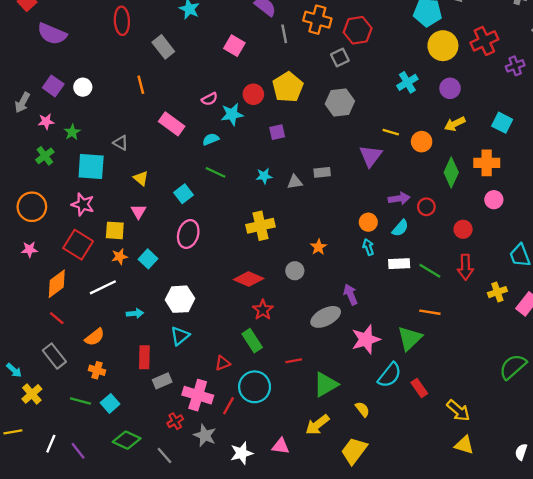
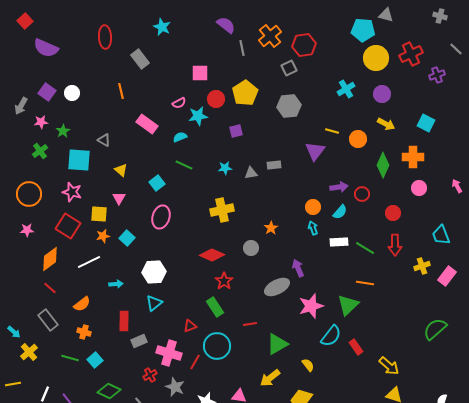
orange cross: (317, 20) -> (270, 36), turned 35
pink square: (234, 46) -> (200, 73), moved, turned -30
yellow arrow: (455, 124) -> (386, 124), turned -126

